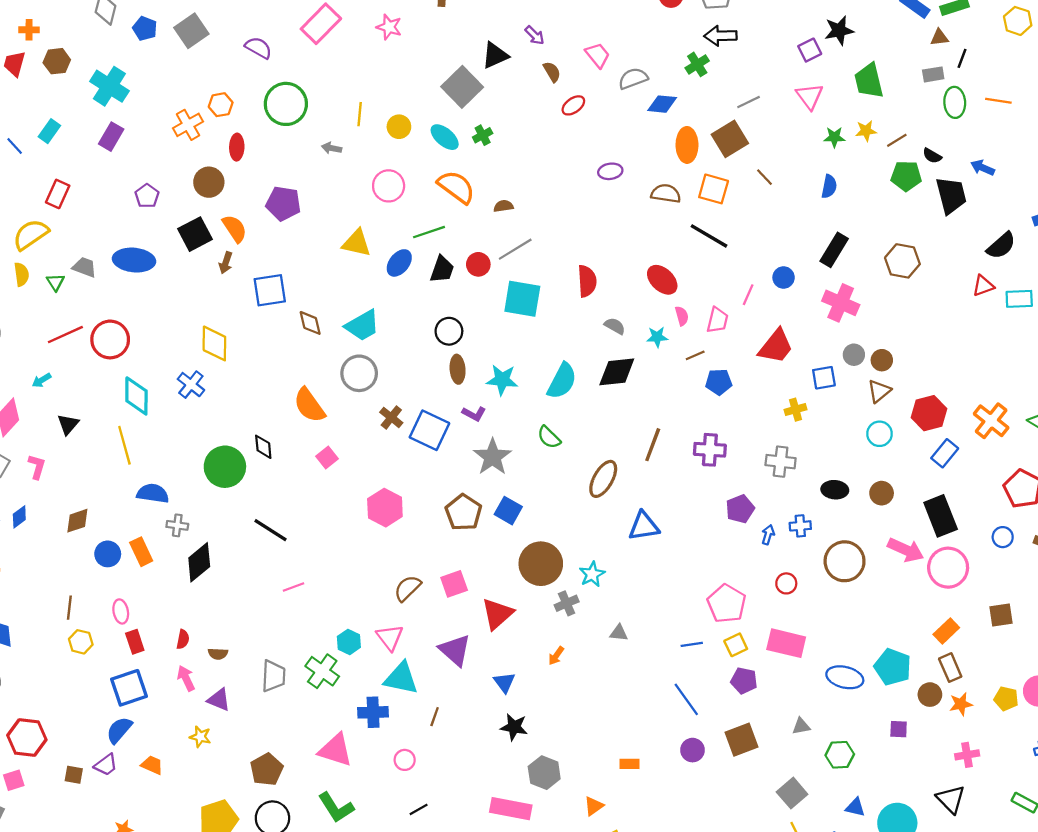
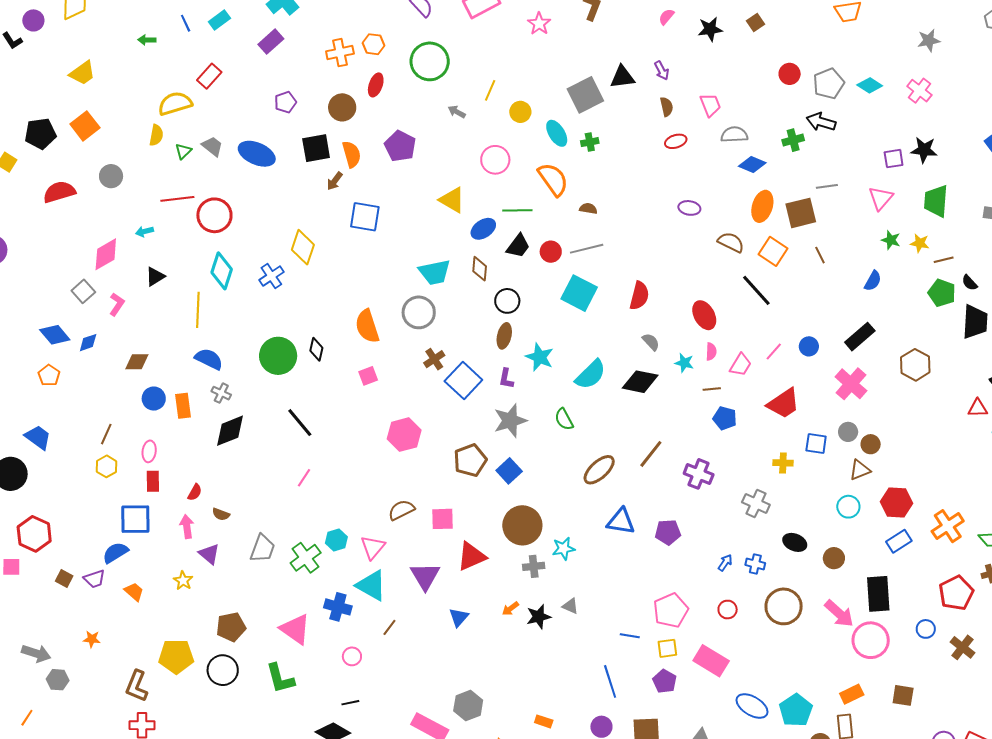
brown diamond: (310, 323) -> (480, 269), moved
purple L-shape: (474, 414) -> (506, 379), turned 55
purple pentagon: (740, 509) -> (668, 532), moved
pink line: (293, 587) -> (304, 478), turned -54
black star: (514, 727) -> (539, 617), moved, turned 30

